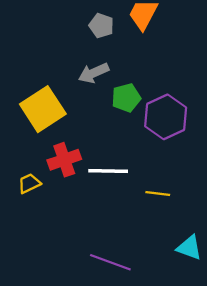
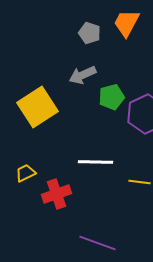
red cross: (64, 160) -> (56, 194), moved

